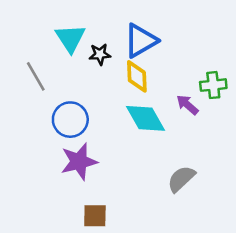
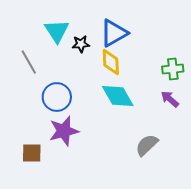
purple arrow: (187, 105) -> (170, 99), moved
brown square: (95, 216) -> (32, 153), moved

